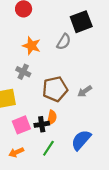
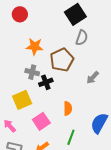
gray semicircle: (64, 42) -> (82, 38), moved
brown pentagon: (55, 89) -> (62, 60), moved
black cross: (42, 124) -> (46, 82), moved

